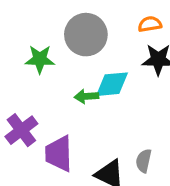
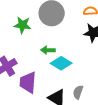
cyan diamond: (112, 84) -> (61, 63), moved, turned 30

